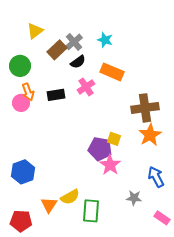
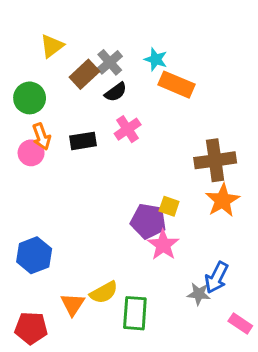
orange rectangle: (112, 72) -> (176, 85), moved
blue arrow: (156, 177) -> (217, 278), moved, turned -125

